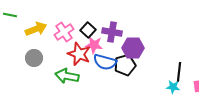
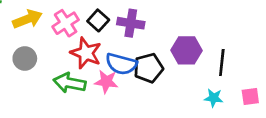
pink star: (94, 45) -> (106, 82), moved
purple hexagon: (133, 48) -> (186, 50), moved
black line: (179, 72) -> (222, 63), moved

